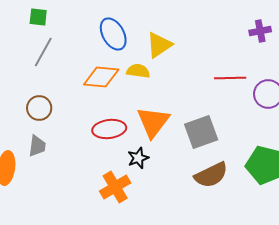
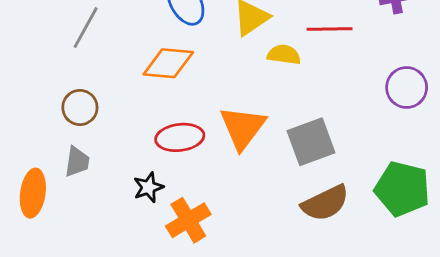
yellow semicircle: (138, 71) -> (284, 55), moved
red line: (230, 78) -> (330, 29), moved
black star: (138, 158) -> (148, 187), moved

